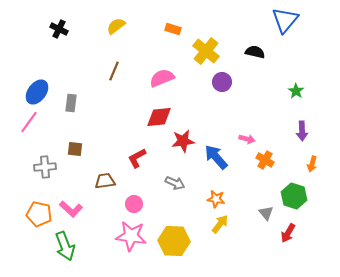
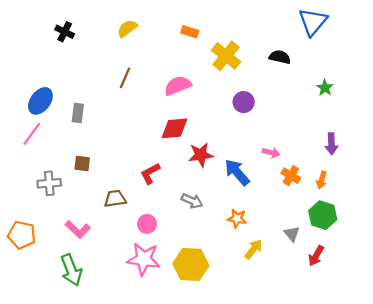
purple circle: (222, 82) -> (244, 102), moved
green star: (296, 91) -> (325, 88), moved
orange arrow: (312, 164) -> (322, 180), moved
orange pentagon: (39, 214) -> (22, 235), moved
yellow arrow: (220, 224) -> (253, 249), moved

